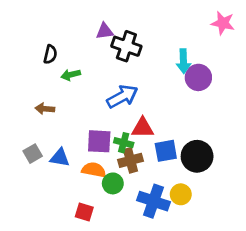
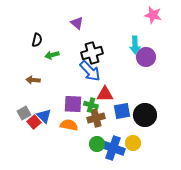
pink star: (223, 23) -> (153, 15), moved
purple triangle: (105, 31) -> (77, 23), turned 48
black cross: (126, 46) -> (92, 53), moved, turned -35
blue arrow: (122, 96) -> (90, 71), turned 75
blue triangle: (60, 158) -> (44, 116), turned 35
green circle: (113, 183) -> (97, 144), moved
red square: (84, 212) -> (34, 122), moved, turned 32

